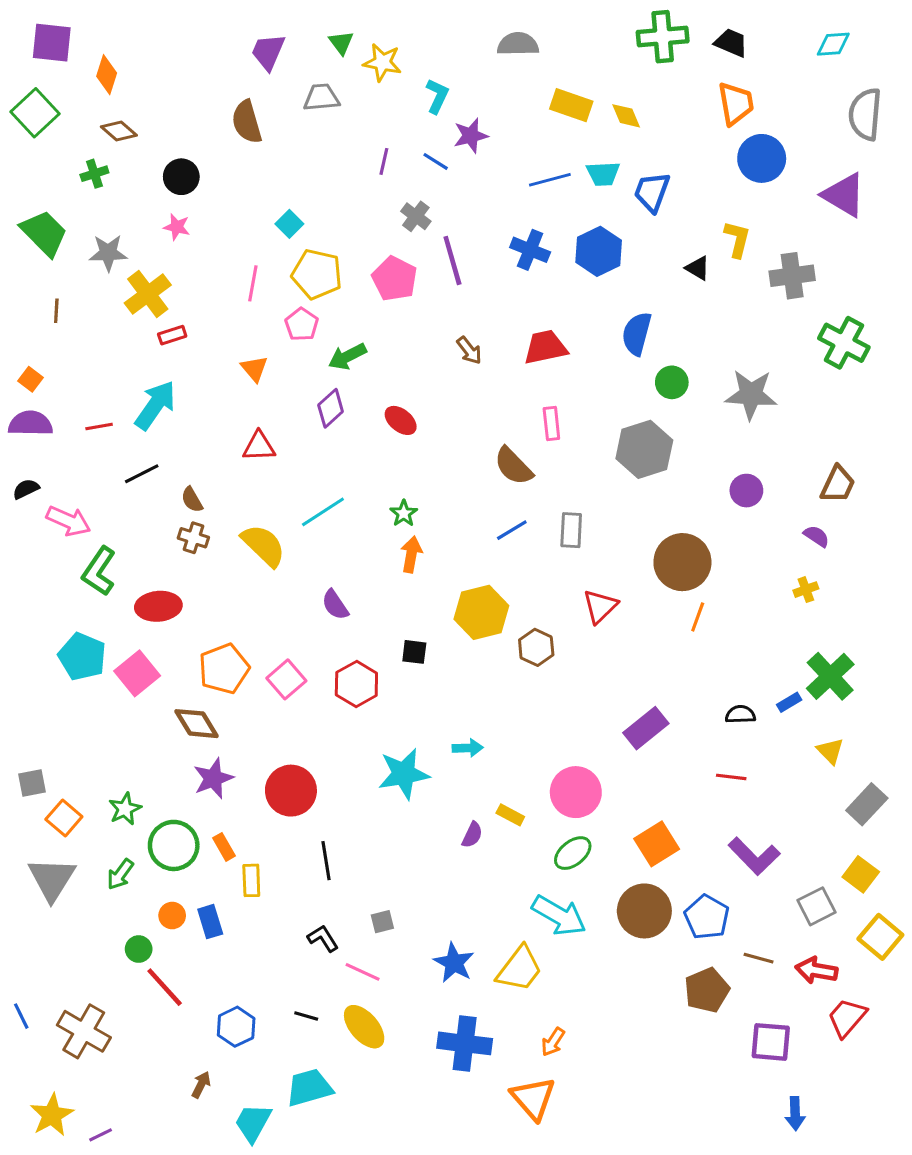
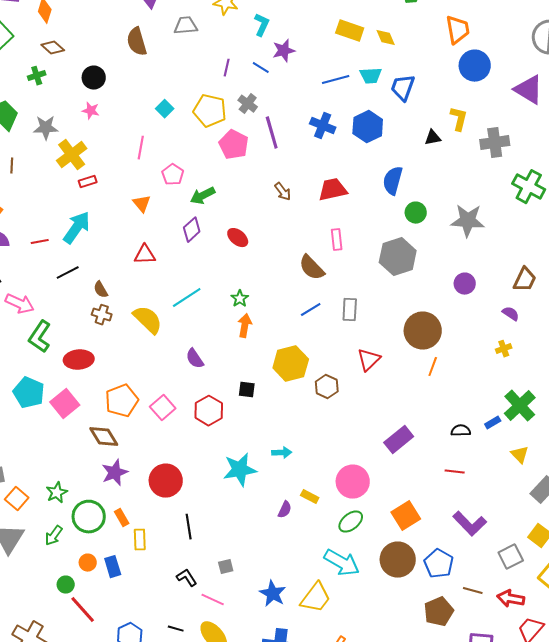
black triangle: (698, 268) -> (433, 138), turned -42
yellow pentagon: (317, 274) -> (210, 111), moved

